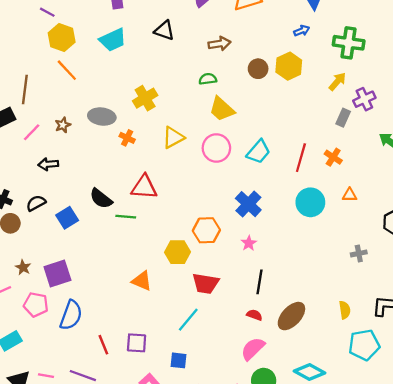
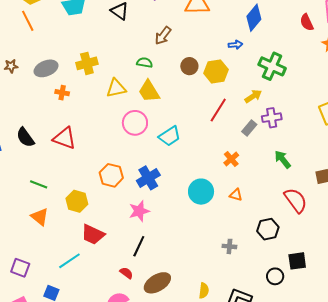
brown arrow: (219, 44) -> (163, 36), turned 120
gray ellipse: (102, 117) -> (46, 68), turned -45
orange cross: (127, 138) -> (62, 93), turned -32
yellow triangle: (173, 138) -> (116, 88), moved
red line: (301, 158) -> (218, 110), moved
green line: (126, 217) -> (39, 184), moved
orange hexagon: (206, 230) -> (111, 175), moved
pink star: (249, 243) -> (139, 211), size x1.5

